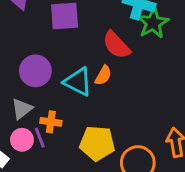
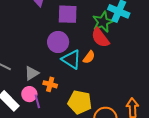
green star: (153, 23) -> (103, 22), moved
purple circle: (35, 71) -> (58, 42), moved
purple line: (40, 138) -> (37, 101), moved

